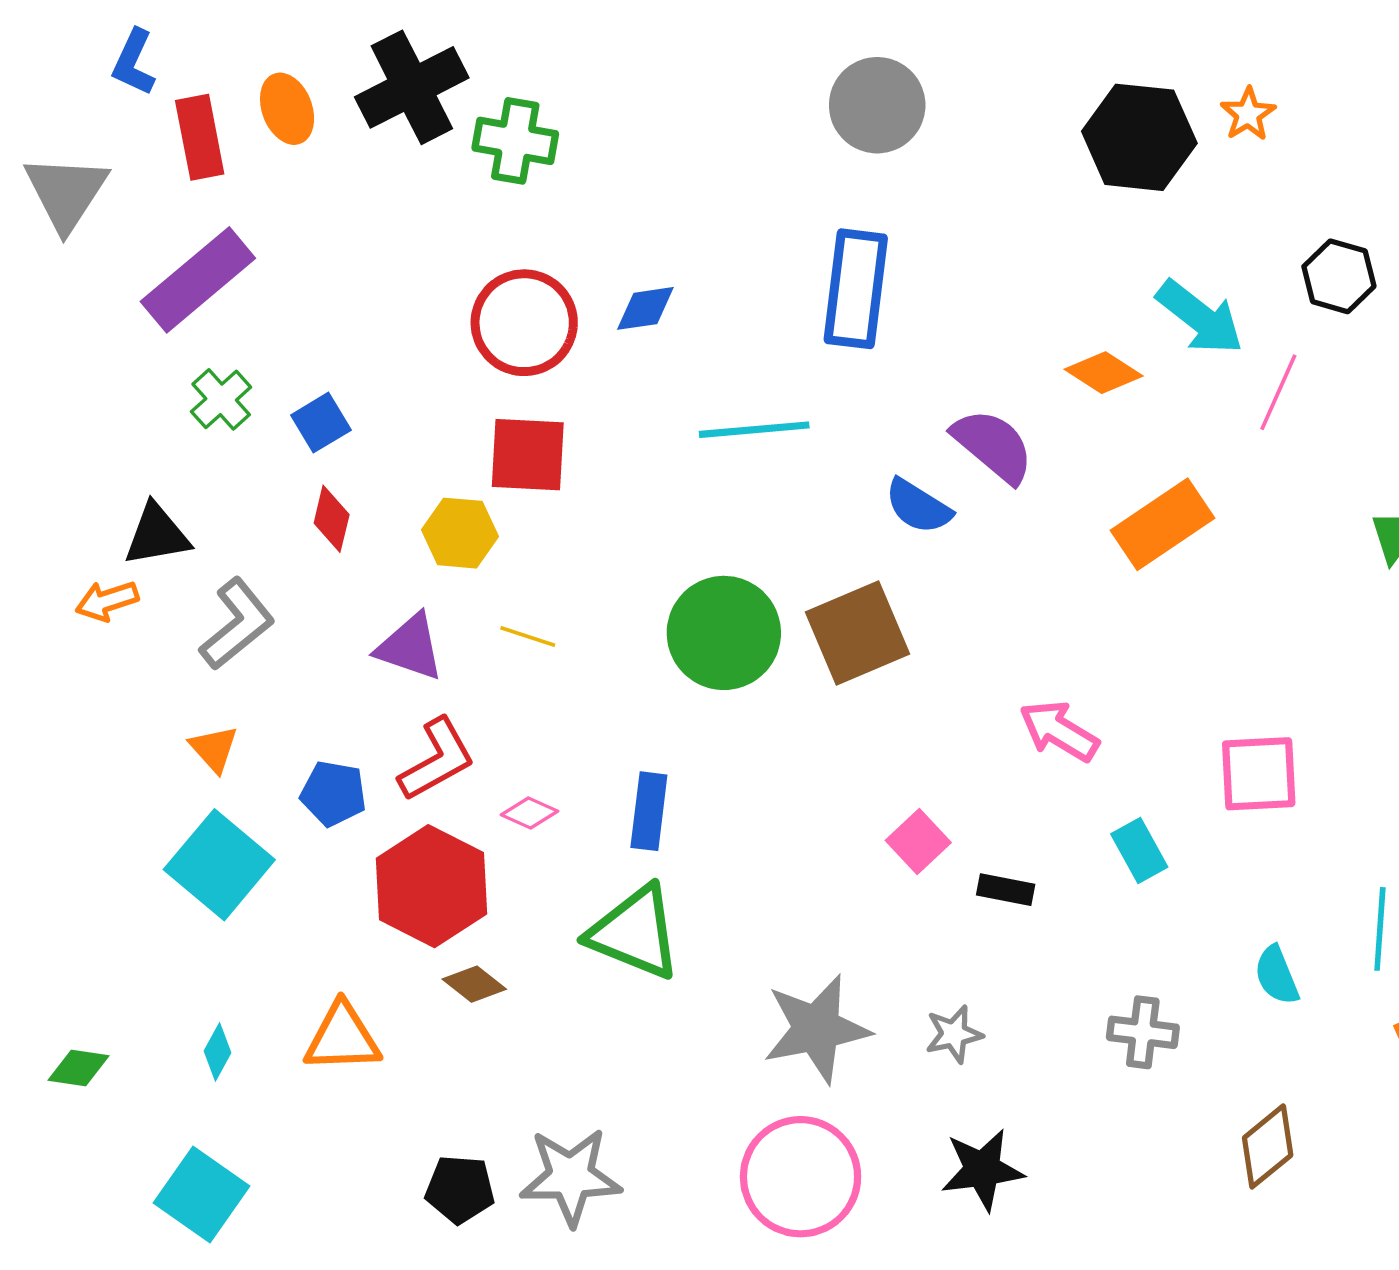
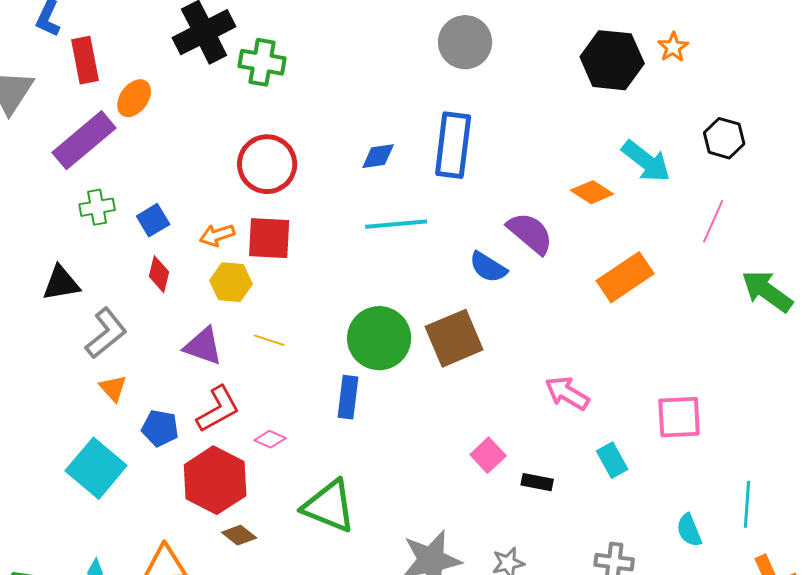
orange ellipse: (287, 109) -> (134, 98), moved, turned 57
blue diamond: (645, 308) -> (378, 156), moved
pink line: (1278, 392) -> (713, 221), moved
green cross: (221, 399) -> (97, 207), turned 32
orange arrow: (107, 601) -> (217, 235), moved
orange triangle: (214, 749) -> (113, 388), moved
blue rectangle: (649, 811) -> (348, 397), moved

